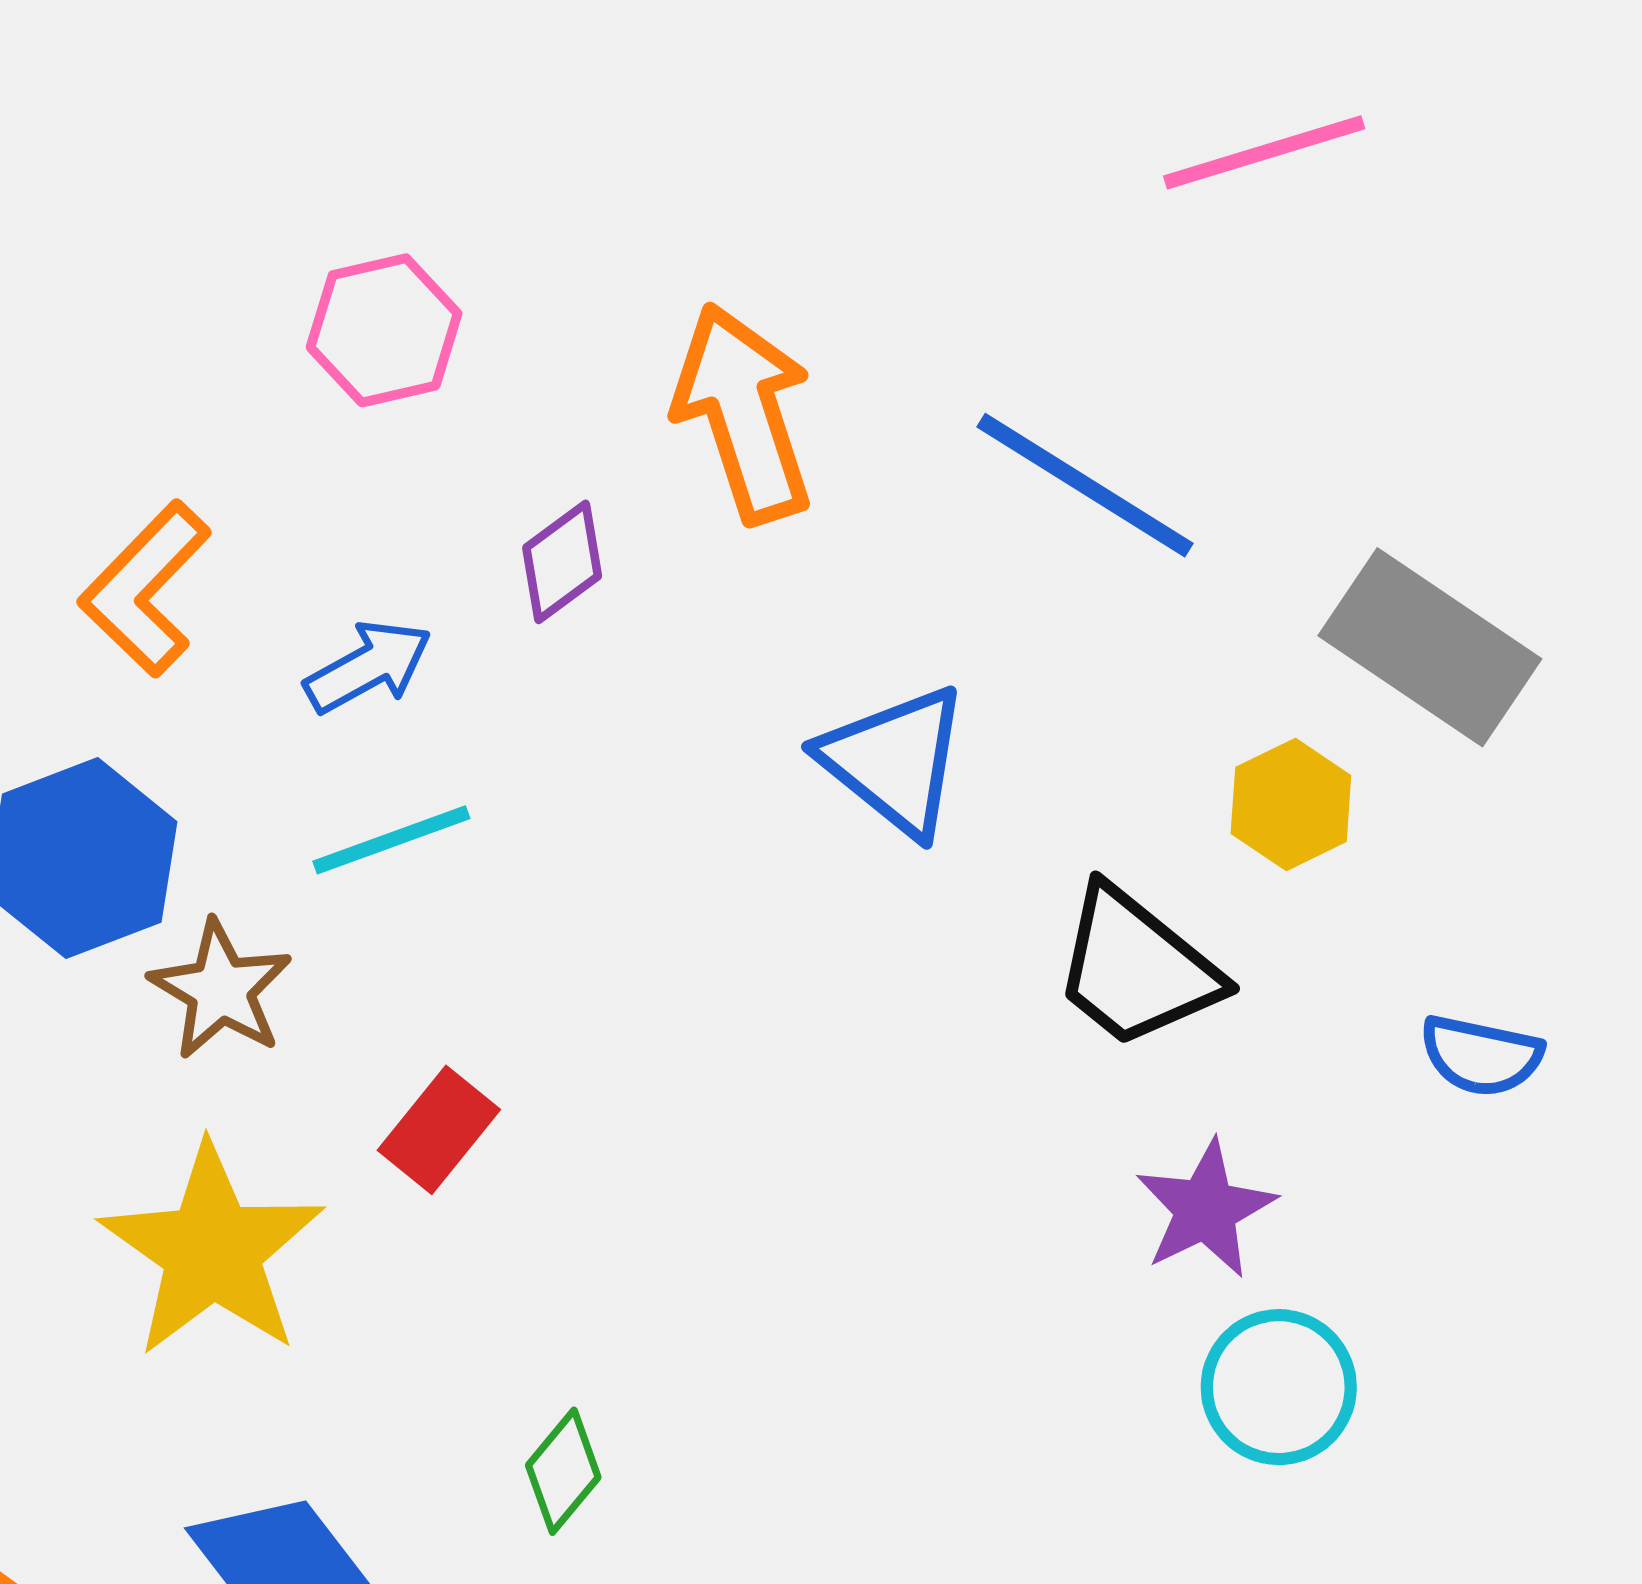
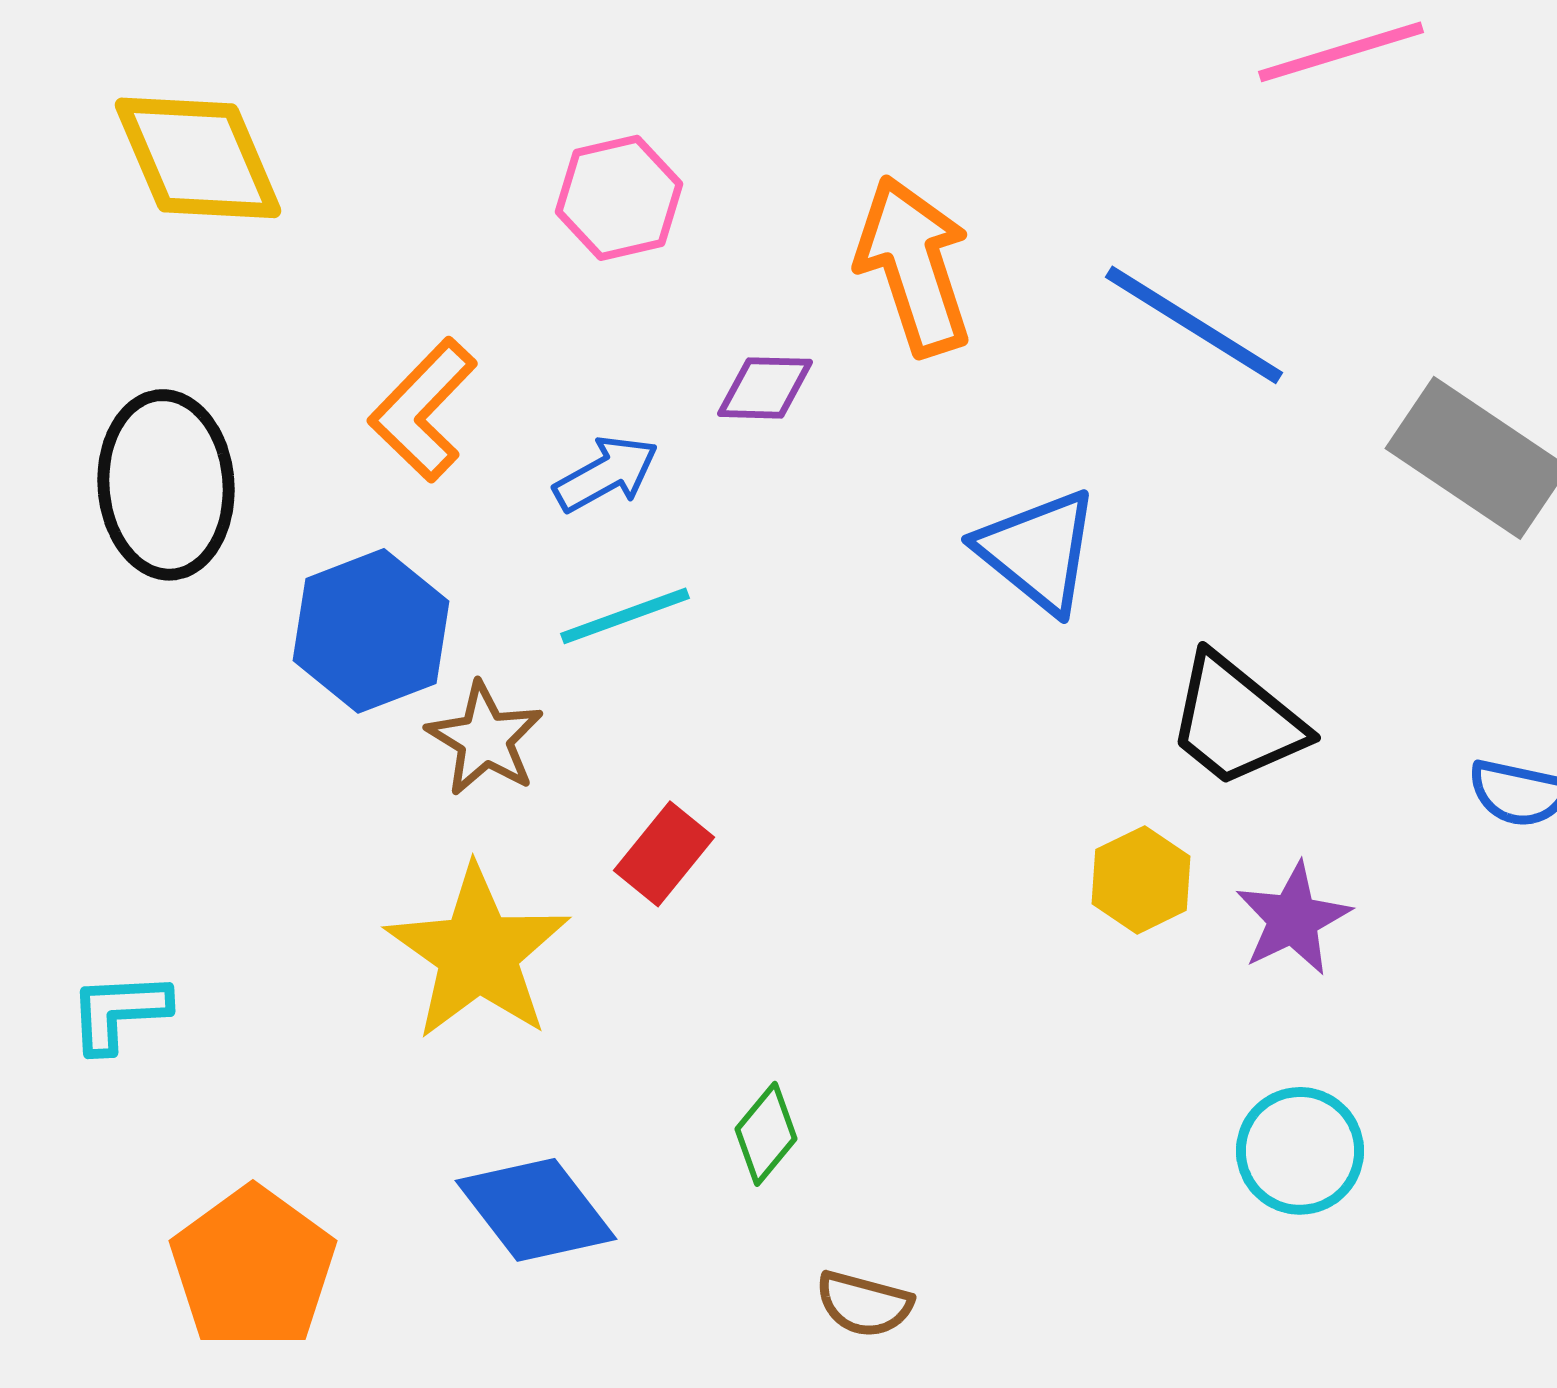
purple diamond: (562, 562) -> (765, 388), turned 38
yellow hexagon: (1291, 804) -> (1141, 880), moved
cyan circle: (1279, 1387) -> (1300, 1151), moved

